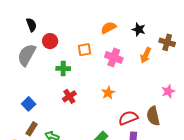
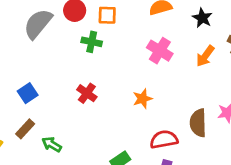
orange square: (84, 50) -> (107, 15), moved
green cross: (63, 69) -> (92, 42), moved
red cross: (69, 96) -> (87, 93), turned -32
brown semicircle: (153, 116) -> (198, 123), moved

